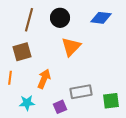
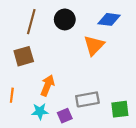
orange triangle: (71, 47) -> (94, 45), moved
orange line: (10, 78) -> (12, 95), moved
cyan star: (27, 103) -> (40, 111), moved

